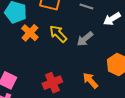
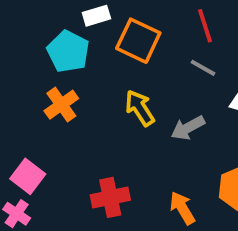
orange cross: (30, 33) -> (61, 105), moved

